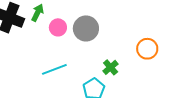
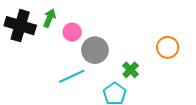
gray circle: (86, 28) -> (95, 50), moved

